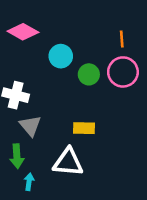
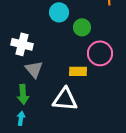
pink circle: (123, 72) -> (100, 53), moved
cyan arrow: (29, 182) -> (21, 118), moved

